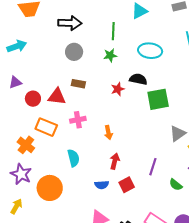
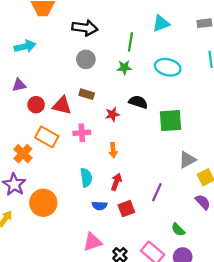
black semicircle: (138, 79) -> (138, 102), moved
red star: (118, 89) -> (112, 114), moved
cyan semicircle: (73, 158) -> (86, 178), moved
green semicircle: (176, 185) -> (178, 230), moved

